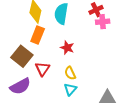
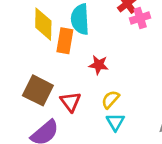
orange rectangle: (38, 35) -> (65, 41), moved
yellow semicircle: (70, 73) -> (110, 99), turned 80

